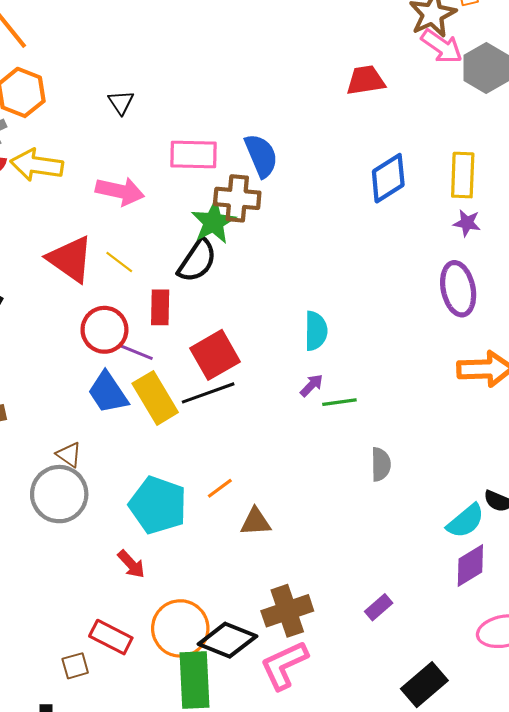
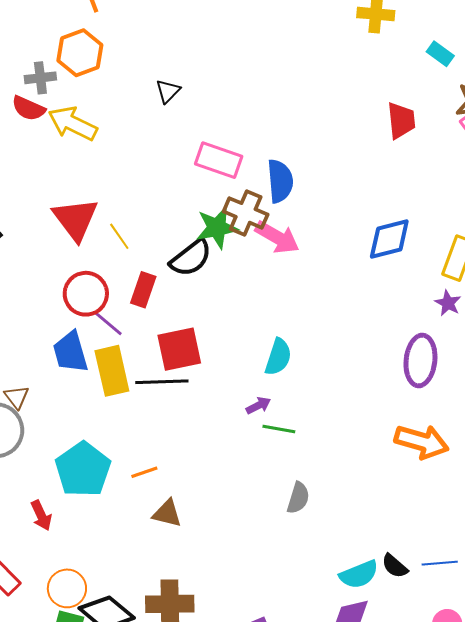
red trapezoid: (366, 80) -> (401, 120), moved, turned 75
pink arrow: (120, 191) -> (277, 237), moved
orange circle: (180, 628) -> (67, 588), size x0.7

